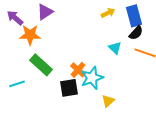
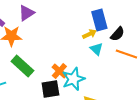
yellow arrow: (108, 13) -> (89, 34), moved
blue rectangle: (134, 16) -> (99, 20), moved

